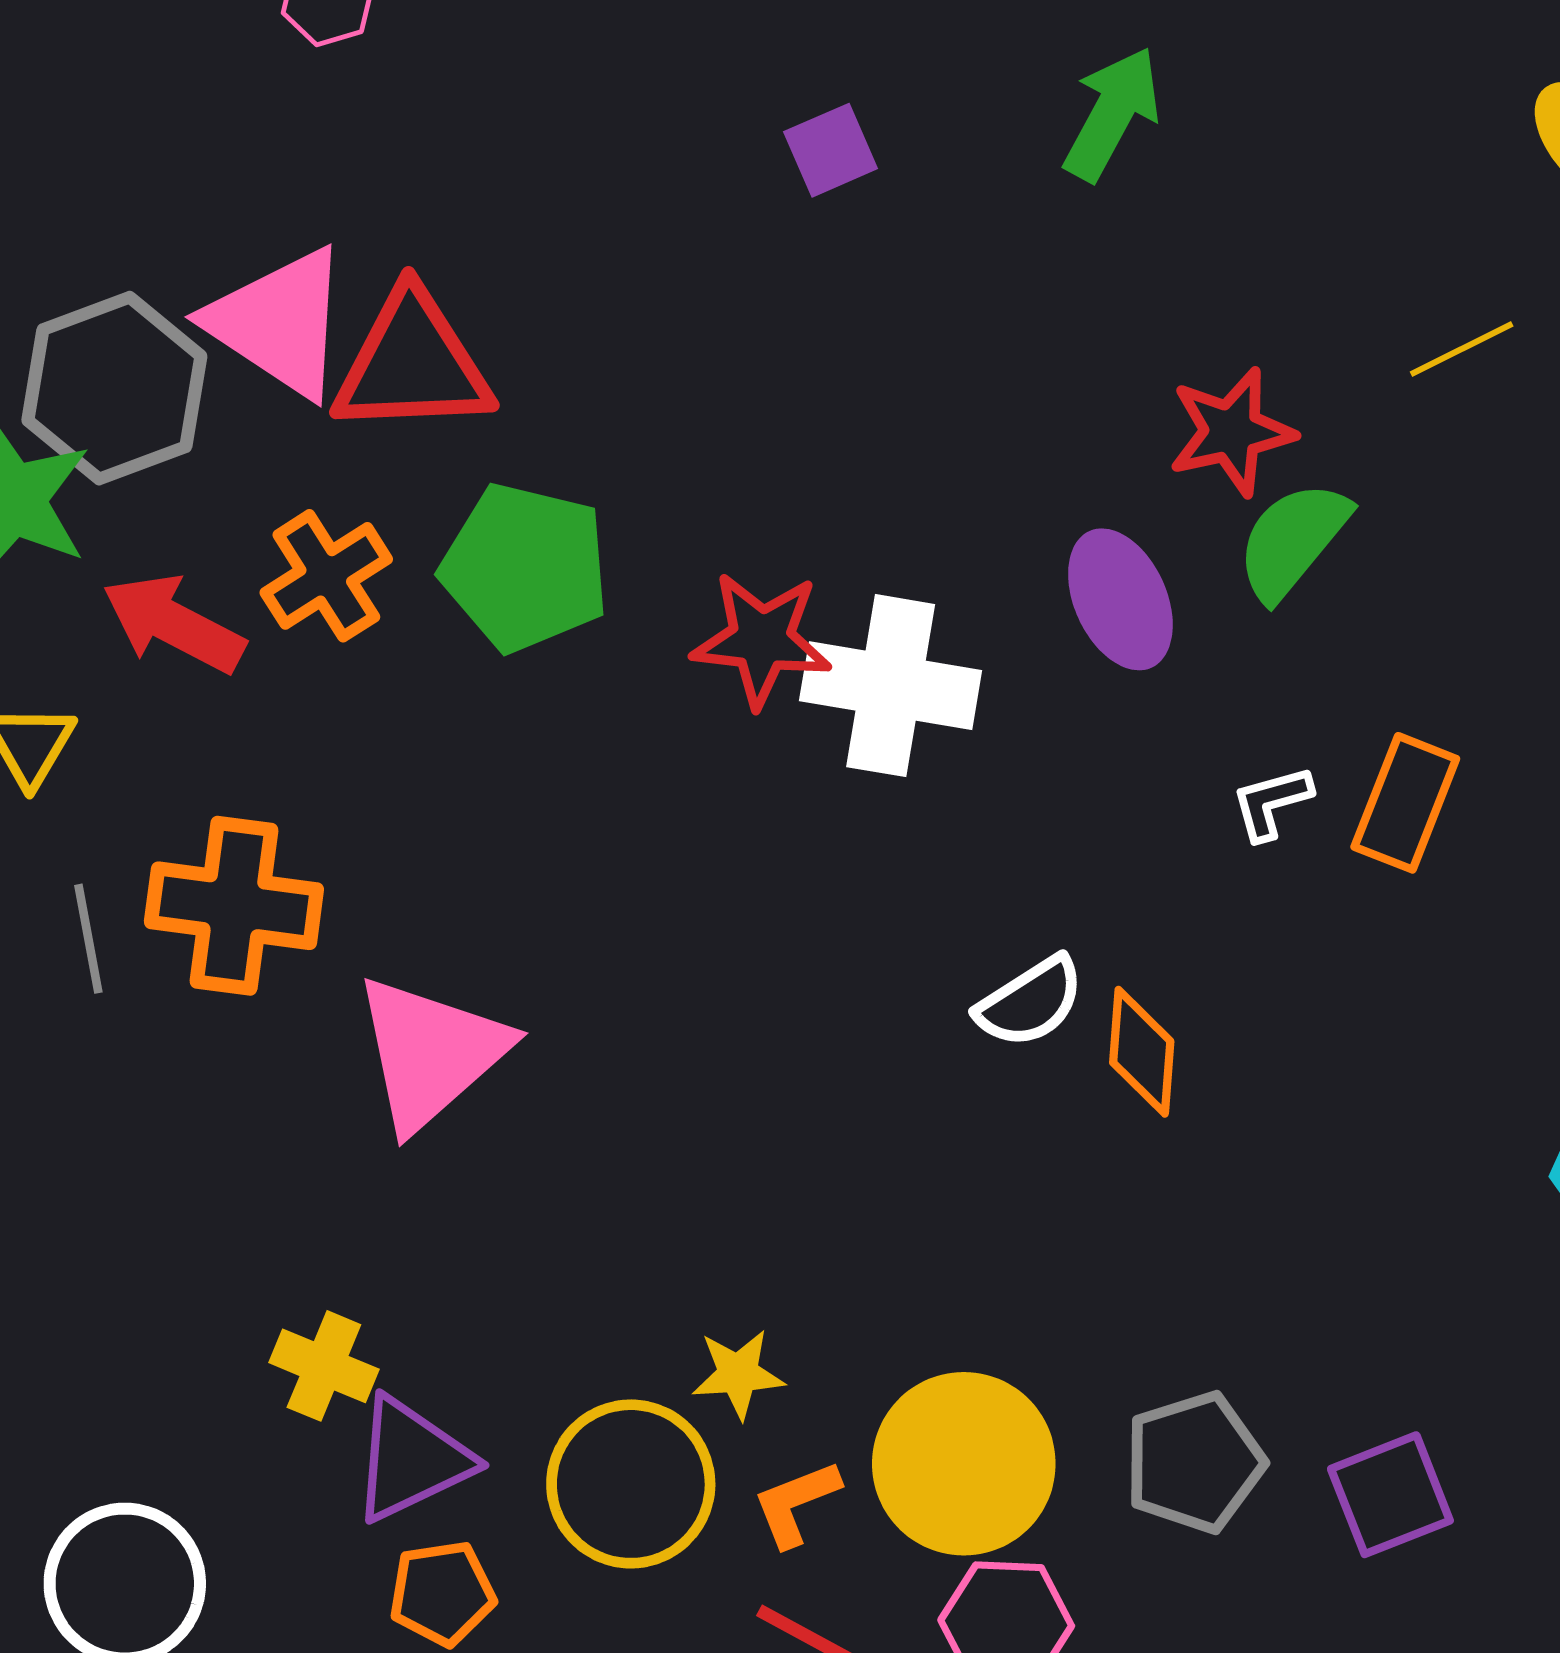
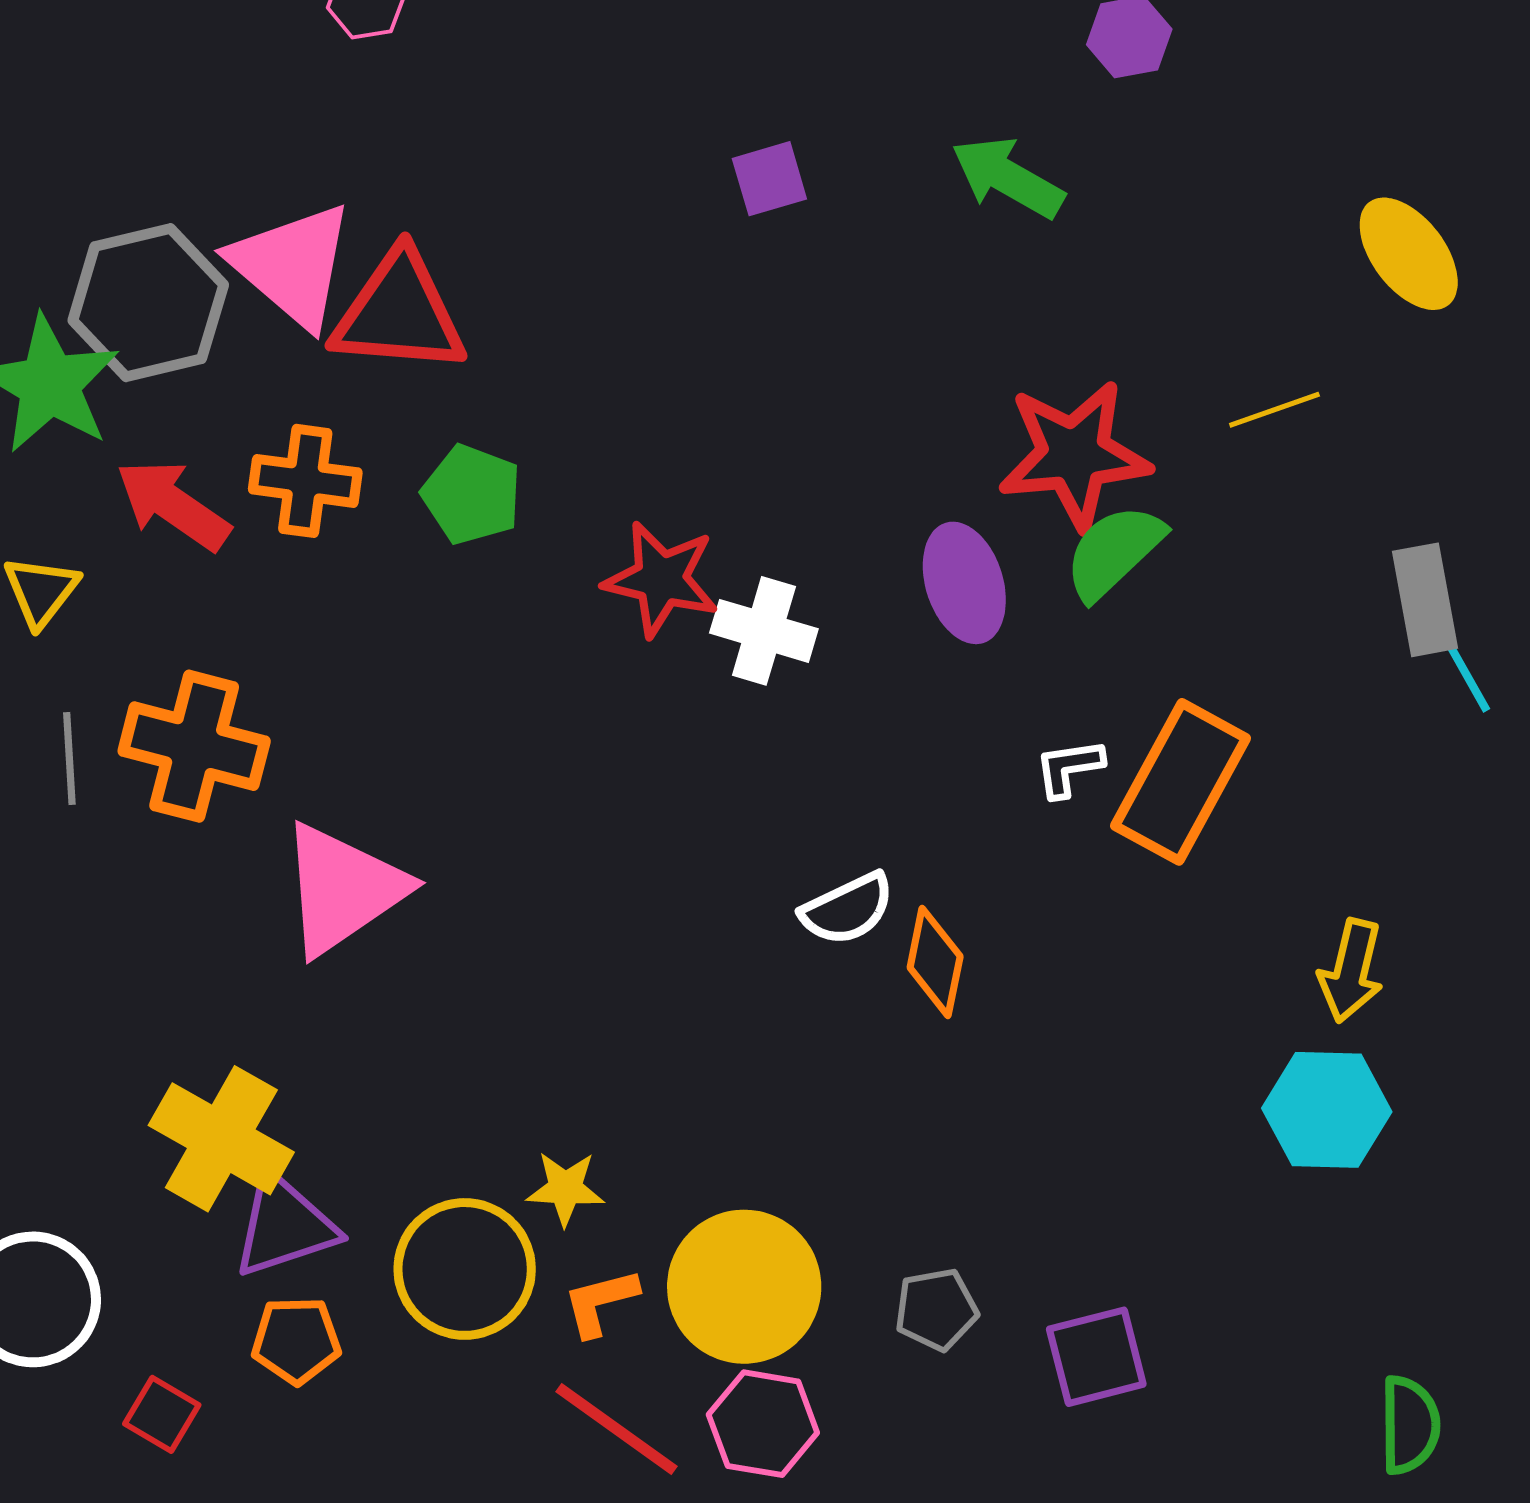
green arrow: (1112, 114) -> (1008, 177), turned -96
red star: (1232, 432) -> (1074, 455), size x1.4
green pentagon: (525, 567) -> (472, 495), size x0.7
orange cross: (326, 576) -> (305, 481), turned 33
white cross: (891, 686) -> (764, 631), size x0.7
orange rectangle: (1405, 803) -> (1180, 782), size x1.4
yellow cross: (324, 1366) -> (221, 1139), size x1.6
gray pentagon: (1194, 1462) -> (936, 1309), size x0.7

